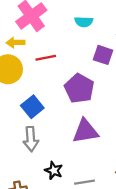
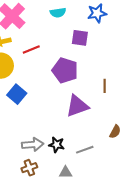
blue square: (32, 107) -> (17, 94), moved
gray arrow: (31, 139) -> (33, 145), moved, turned -80

